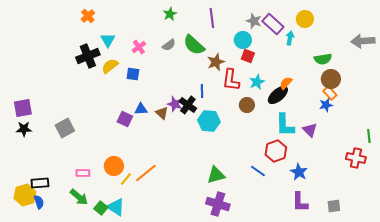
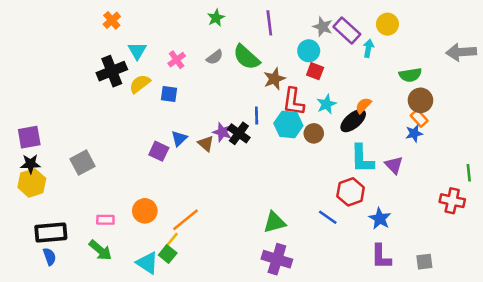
blue triangle: (141, 109) -> (179, 138), turned -40
cyan hexagon: (209, 121) -> (288, 124), moved
yellow line: (126, 179) -> (171, 240), moved
black rectangle: (40, 183) -> (51, 232), size x1.4
yellow hexagon: (25, 195) -> (32, 183), moved
green square: (101, 208) -> (168, 254), moved

